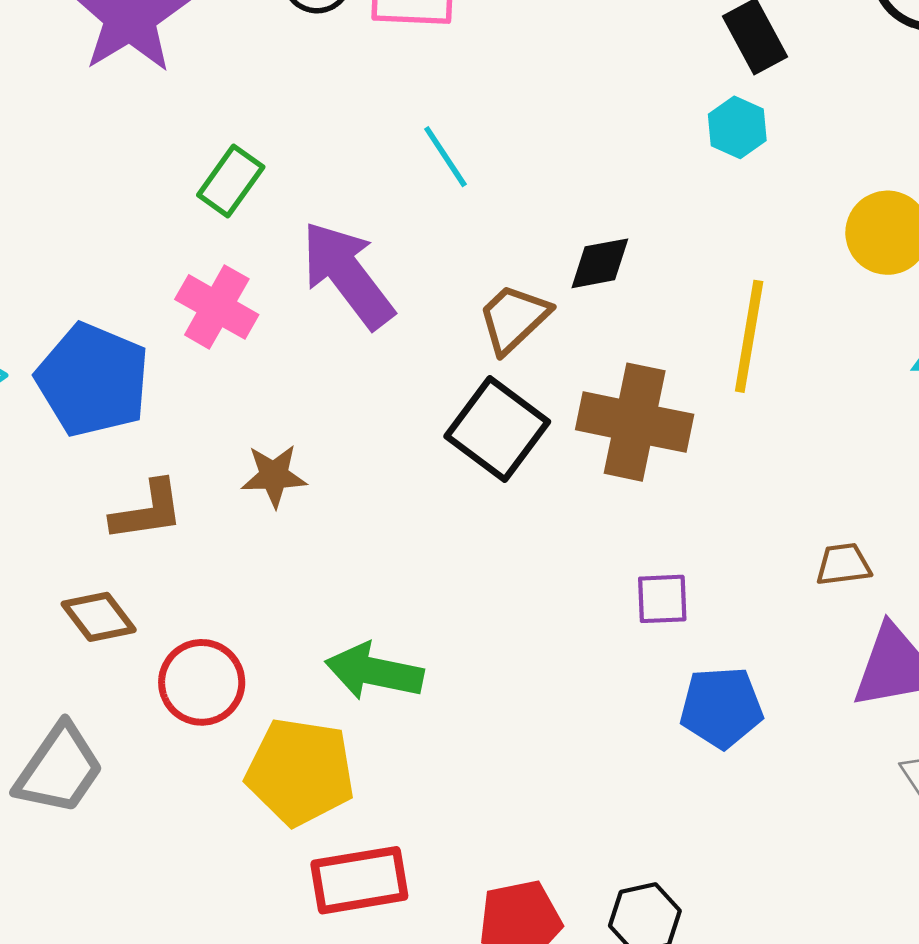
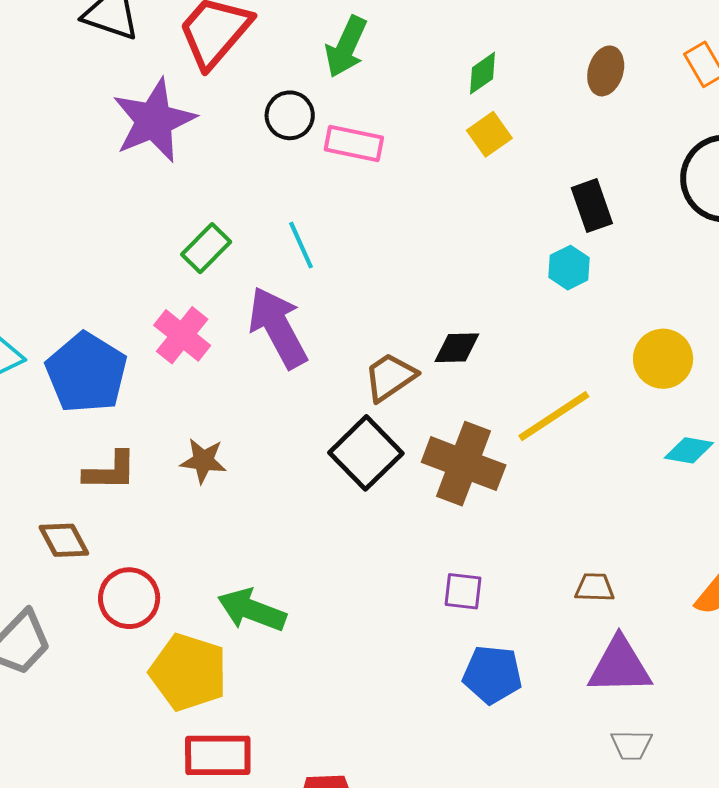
cyan line: (445, 157) -> (301, 245), moved
yellow line: (749, 336) -> (554, 416), turned 38

